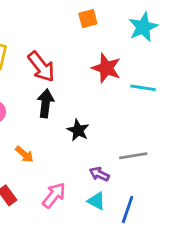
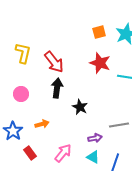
orange square: (88, 19) -> (99, 32), moved
orange arrow: (24, 154) -> (42, 124), turned -56
purple arrow: (99, 174) -> (95, 138), turned 144

